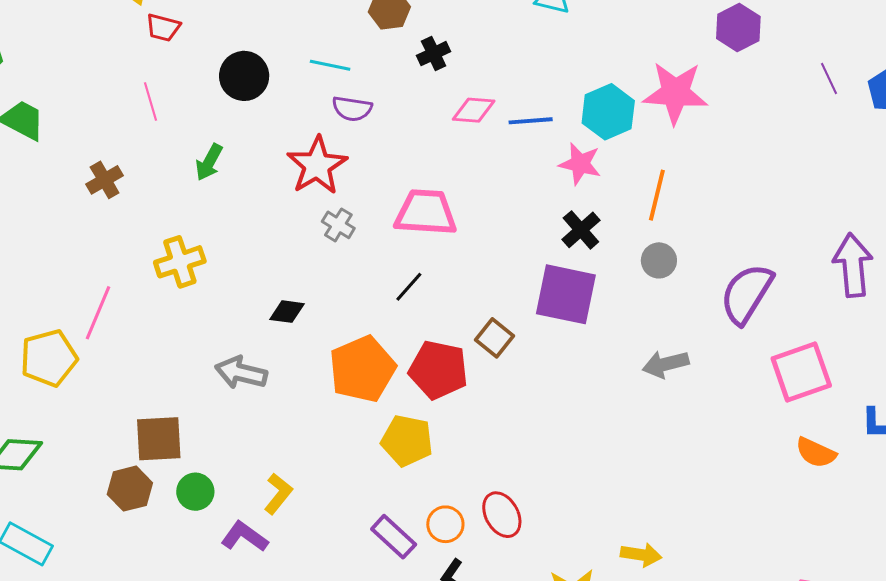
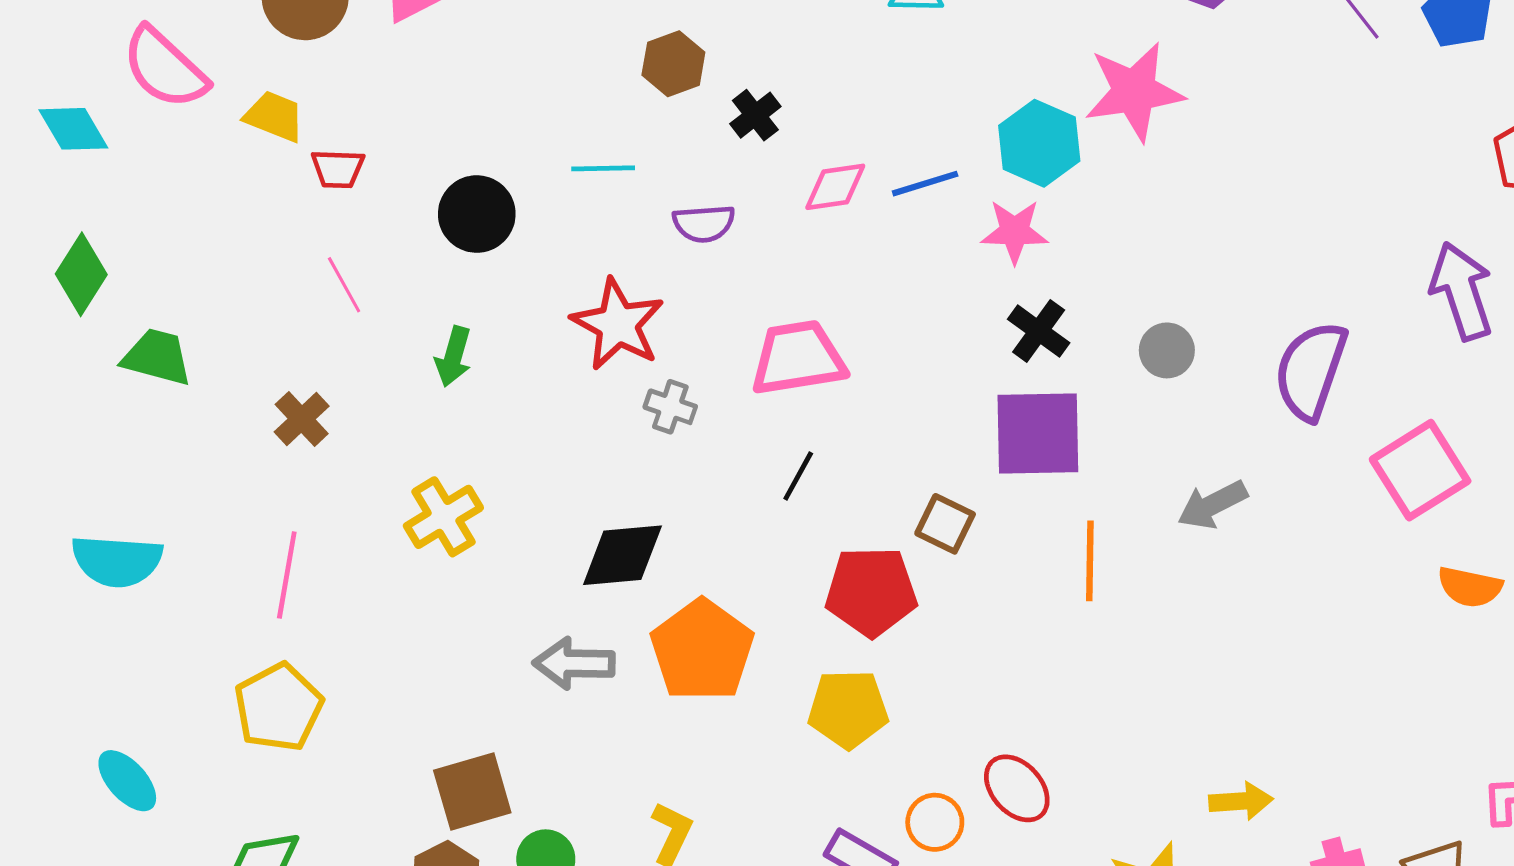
purple semicircle: (352, 109) -> (704, 223), moved
orange line: (657, 195) -> (1090, 561), moved
black diamond: (287, 312) -> (622, 555), size x1.6
pink line: (98, 313) -> (287, 575), moved
orange pentagon: (362, 369) -> (702, 650), moved

